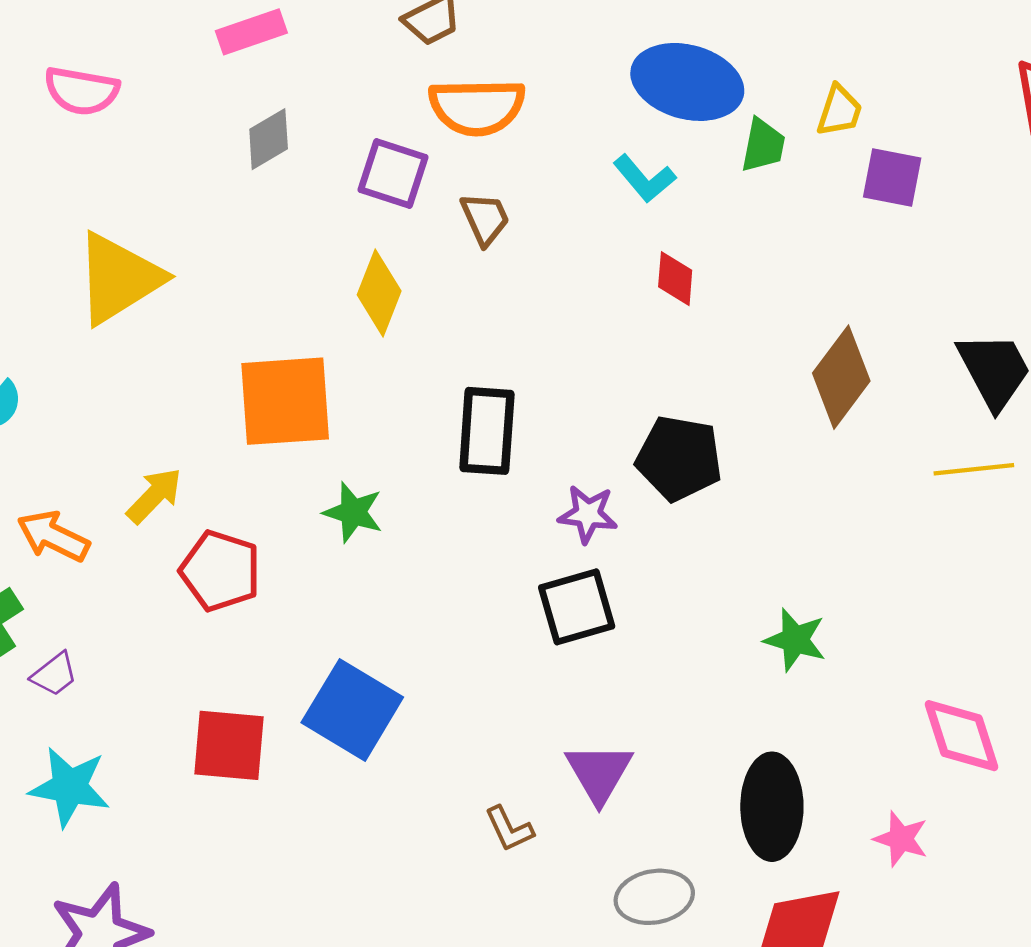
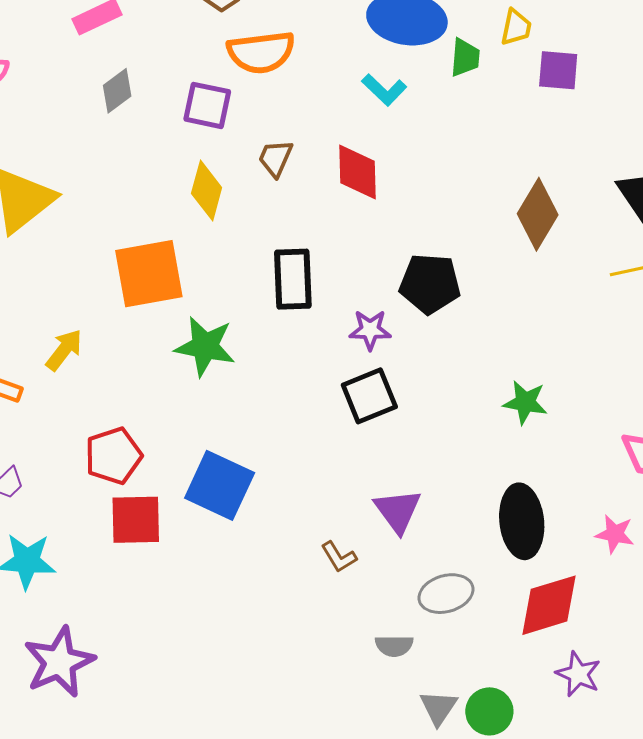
brown trapezoid: (485, 219) -> (275, 158), moved, turned -126
red diamond: (675, 279) -> (358, 172), moved, size x1.5
green star: (353, 512) -> (205, 346), size x1.4
red pentagon: (220, 571) -> (113, 456), moved, turned -30

